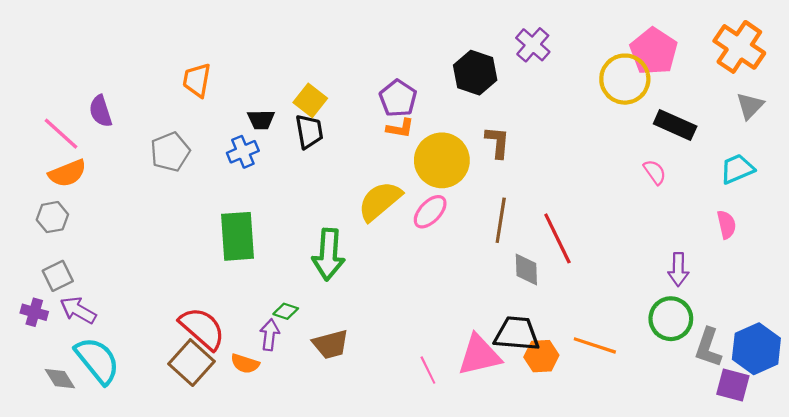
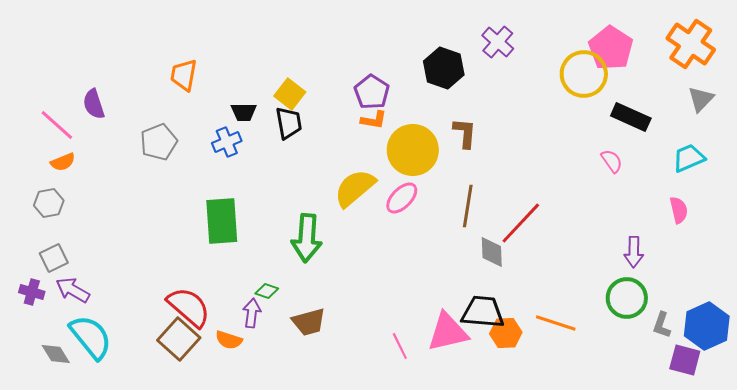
orange semicircle: (67, 173) -> (63, 162), size x0.7
red line: (557, 238) -> (521, 223), turned 69
gray L-shape: (708, 348) -> (662, 325), size x0.7

